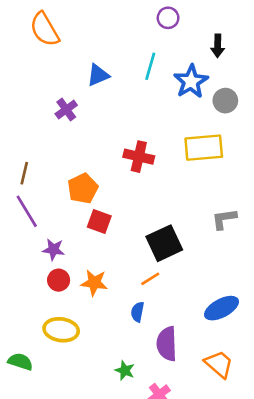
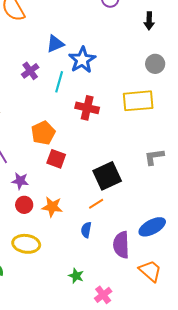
cyan line: (150, 66) -> (59, 82), moved
blue star: (191, 81) -> (82, 60), moved
purple semicircle: (167, 344) -> (121, 245), moved

